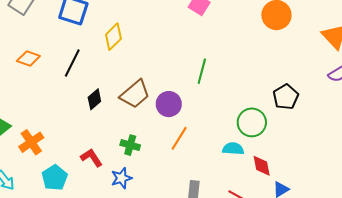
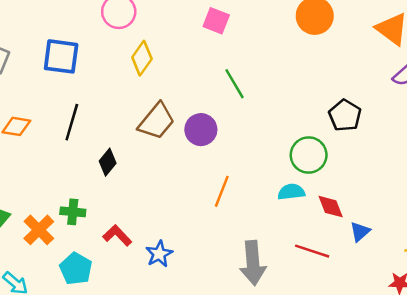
yellow diamond: (113, 37) -> (142, 58), moved
green line: (202, 71) -> (235, 84), moved, turned -35
brown trapezoid: (135, 94) -> (157, 121), moved
purple circle: (169, 104) -> (201, 130), moved
green cross: (130, 145) -> (73, 212), moved

